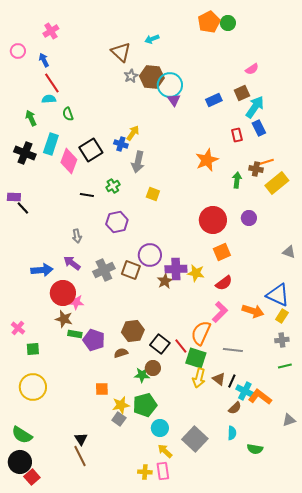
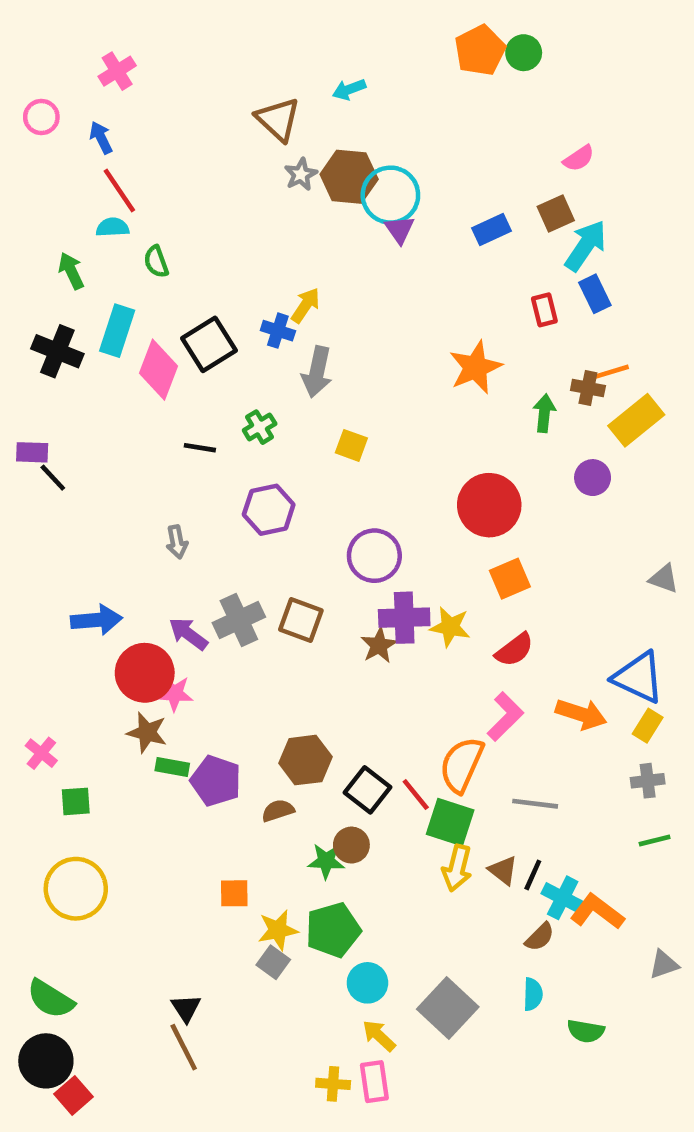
purple circle: (249, 218) -> (593, 478), moved
purple circle: (150, 255) -> (374, 556), moved
purple arrow: (72, 263) -> (188, 634), moved

